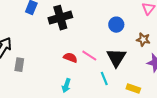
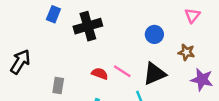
black triangle: (116, 58) -> (154, 74), turned 35
gray rectangle: (19, 65) -> (58, 85), moved

